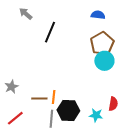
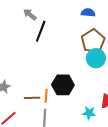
gray arrow: (26, 14) -> (30, 14), moved
black hexagon: (68, 110) -> (63, 85), moved

